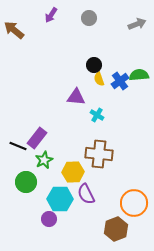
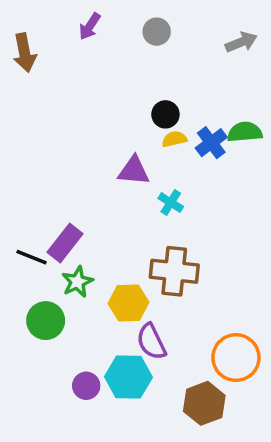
brown arrow: (14, 30) -> (24, 53), turned -140
yellow semicircle: (99, 79) -> (174, 139), turned 96
cyan hexagon: (60, 199) -> (128, 377), moved

